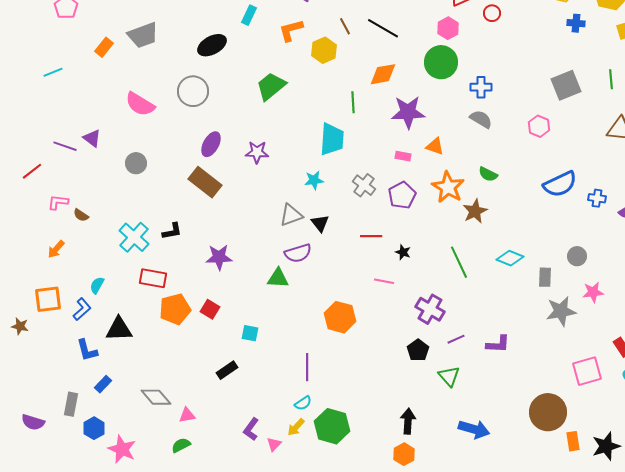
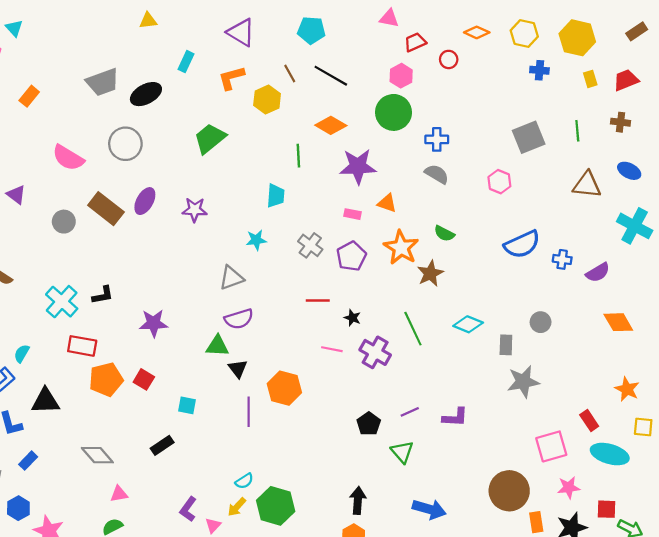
gray trapezoid: (143, 35) -> (103, 82), moved
orange diamond: (383, 74) -> (331, 125), turned 40
cyan trapezoid: (332, 139) -> (276, 196), size x0.7
brown rectangle: (205, 182) -> (106, 209), moved
black triangle: (320, 223) -> (238, 369), moved
pink star: (593, 292) -> (569, 488), moved
purple cross: (430, 309) -> (375, 352), moved
purple line: (307, 367) -> (249, 412), moved
gray diamond: (156, 397) -> (97, 455), moved

